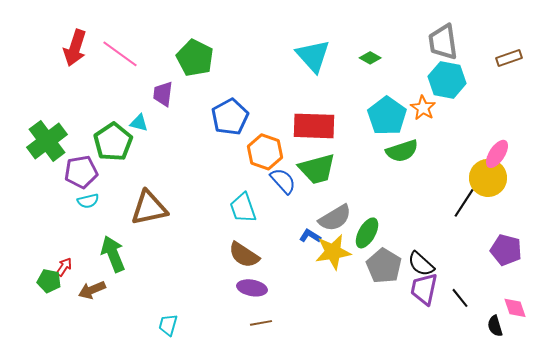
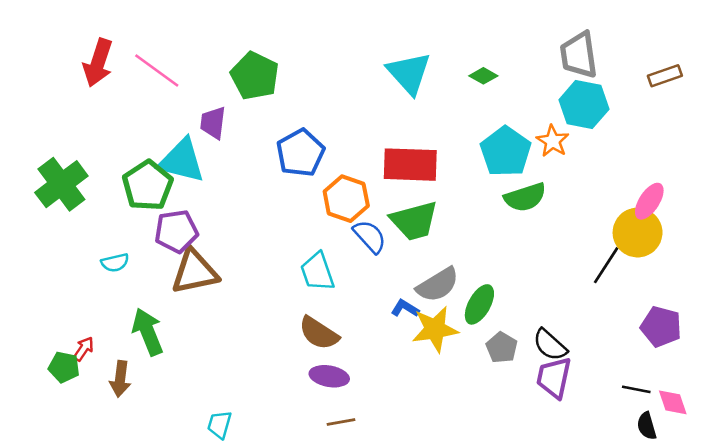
cyan triangle: (139, 123) -> (182, 161), size x2.0
purple pentagon: (81, 172) -> (176, 231), moved
gray pentagon: (384, 266) -> (502, 348), size x0.7
brown arrow: (92, 290) -> (120, 379), turned -60
black line: (460, 298) -> (636, 389), moved, turned -40

